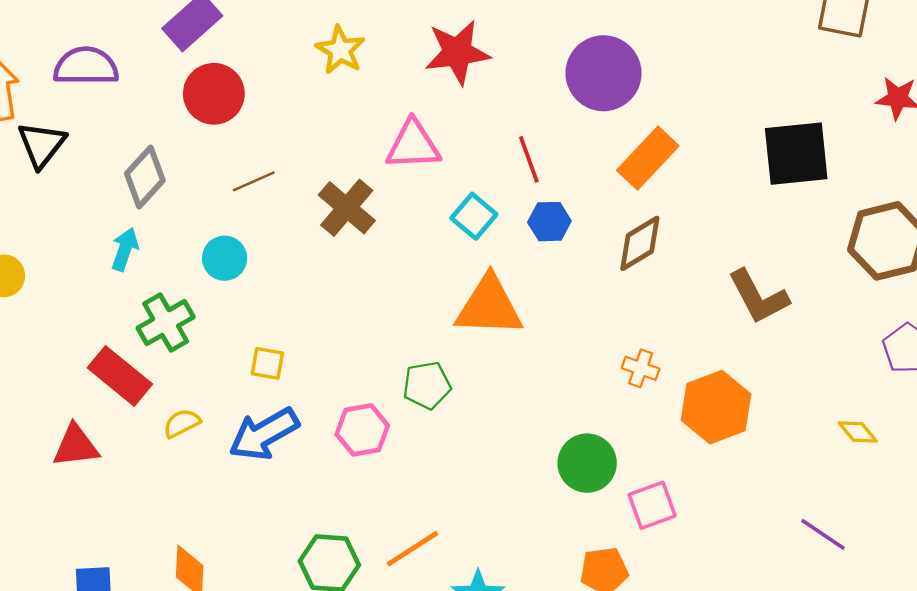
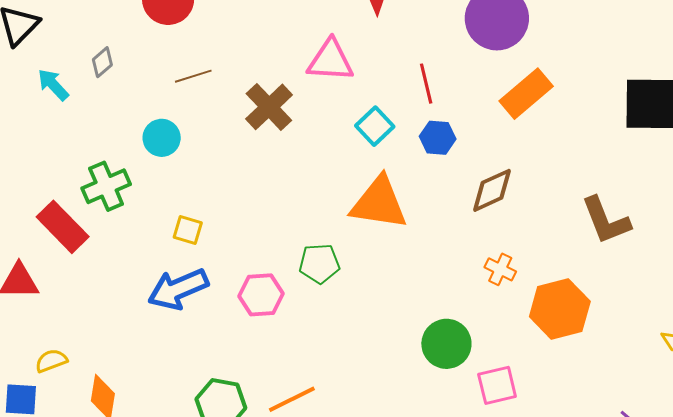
gray diamond: (145, 177) -> (102, 62), size x0.6
brown diamond: (640, 243) -> (492, 190), moved
cyan arrow: (125, 249) -> (53, 85), moved, turned -69
yellow semicircle: (182, 423) -> (51, 361), moved

